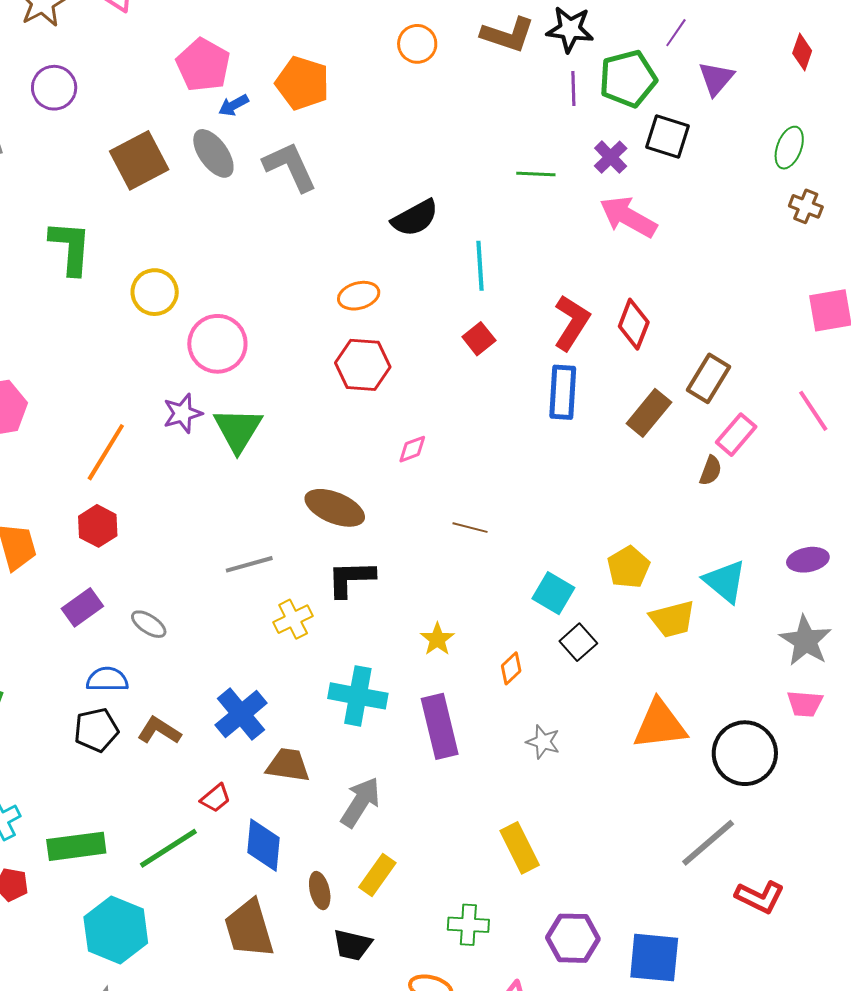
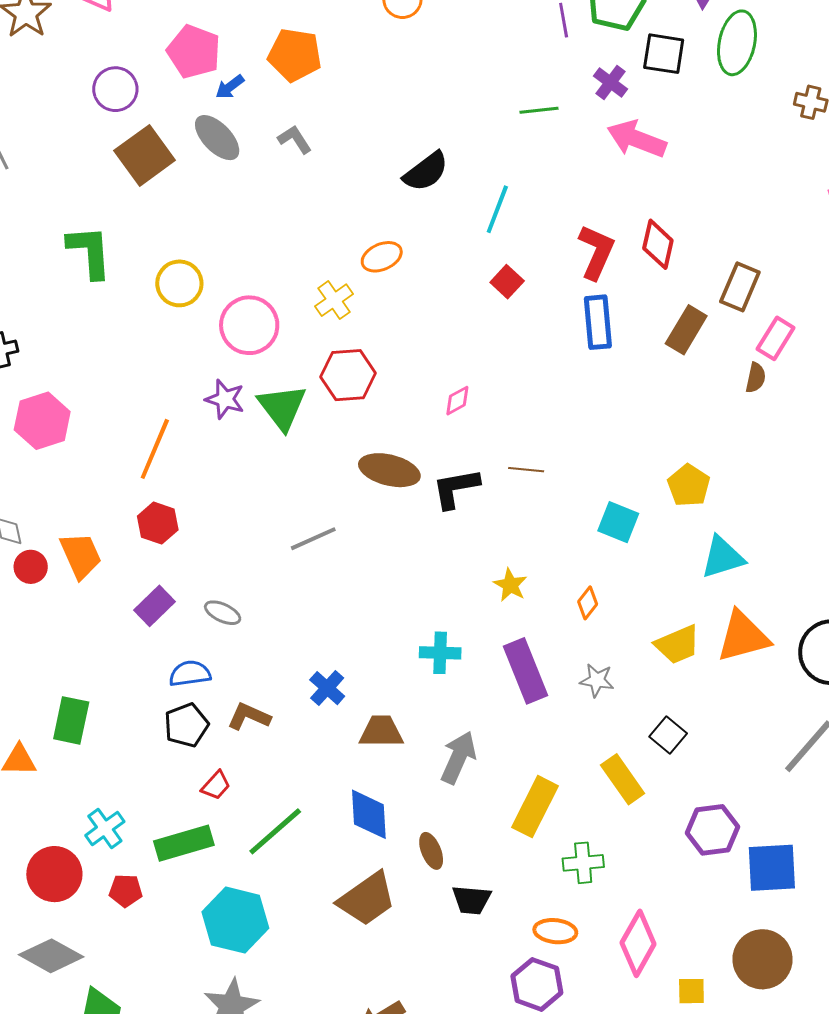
purple circle: (54, 88) -> (115, 89), moved
green ellipse: (789, 148) -> (737, 43), moved, size x1.5
gray L-shape: (290, 167) -> (295, 139), size x0.6
cyan line: (480, 266) -> (497, 209), turned 33
red hexagon: (363, 365) -> (348, 375), moved
purple star: (183, 413) -> (225, 399), turned -30
black L-shape: (351, 579) -> (456, 488), moved
cyan triangle: (725, 581) -> (723, 557), moved, turned -48
yellow cross: (293, 619) -> (334, 300), moved
yellow trapezoid: (672, 619) -> (678, 645), moved
black square: (578, 642) -> (668, 735), moved
cyan cross: (358, 696) -> (440, 653), size x0.7
blue cross: (241, 714) -> (327, 688), size x0.7
gray star: (543, 742) -> (597, 680), moved
red trapezoid: (215, 798) -> (216, 785), moved
yellow rectangle: (377, 875) -> (535, 807), moved, size x1.4
brown trapezoid: (249, 929) -> (367, 899), turned -100
purple hexagon: (573, 938) -> (712, 830), moved

